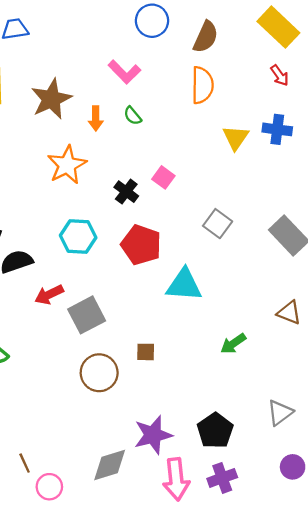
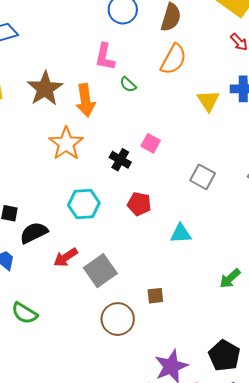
pink L-shape: (124, 72) -> (105, 57), turned 64
orange semicircle: (202, 85) -> (174, 59), turned 36
green semicircle: (133, 116) -> (128, 84), moved
orange arrow: (96, 118) -> (85, 100), size x1.5
red pentagon: (141, 245) -> (139, 204), size x0.7
cyan triangle: (184, 285) -> (181, 234), size x0.7

